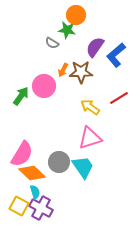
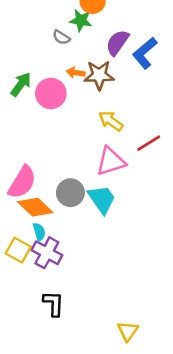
orange arrow: (63, 70) -> (76, 73), turned 72
green arrow: (21, 96) -> (21, 84), moved
red line: (119, 98) -> (149, 143), moved

